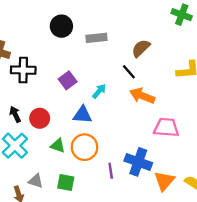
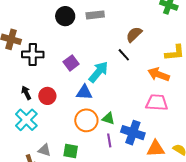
gray rectangle: (97, 38) -> (95, 15), moved
cyan arrow: (99, 91) -> (98, 72), size x1.6
orange arrow: (142, 96) -> (159, 74), moved
green triangle: (58, 146) -> (108, 119), moved
orange triangle: (164, 181) -> (156, 149), turned 48

